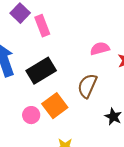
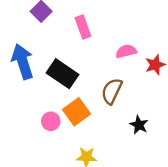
pink rectangle: (42, 26) -> (83, 27), moved
black rectangle: (41, 71) -> (63, 74), turned 64

